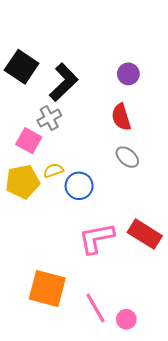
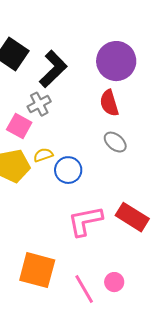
purple circle: (128, 74) -> (116, 61), size x1.8
pink circle: (126, 319) -> (114, 282), moved

